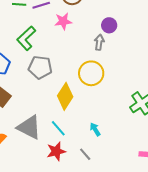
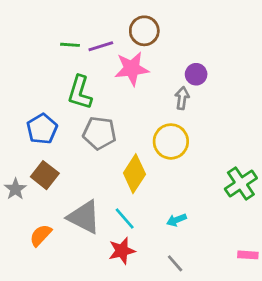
pink star: (63, 21) -> (132, 69), size x1.4
green L-shape: (26, 38) -> (80, 92), turned -30
cyan arrow: (95, 129) -> (176, 220), turned -80
gray line: (85, 154) -> (175, 263), moved

